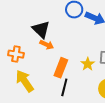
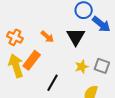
black triangle: (41, 29) -> (76, 37), moved
orange rectangle: (61, 68) -> (32, 60), moved

